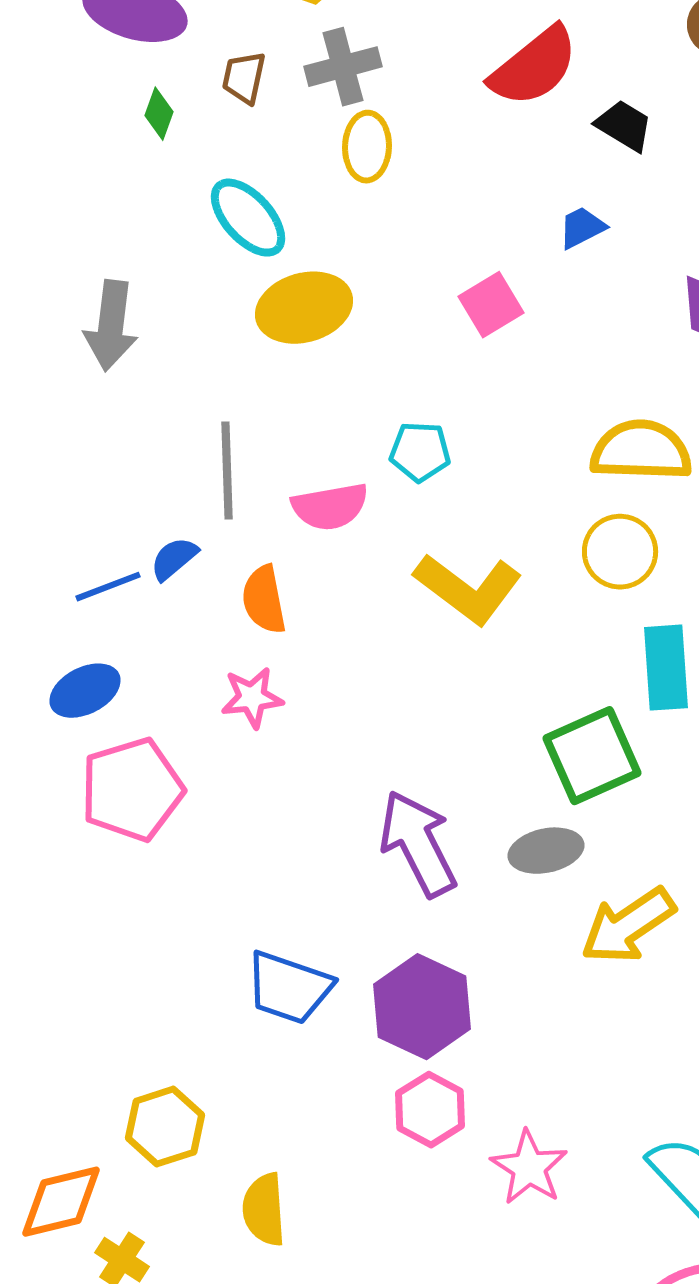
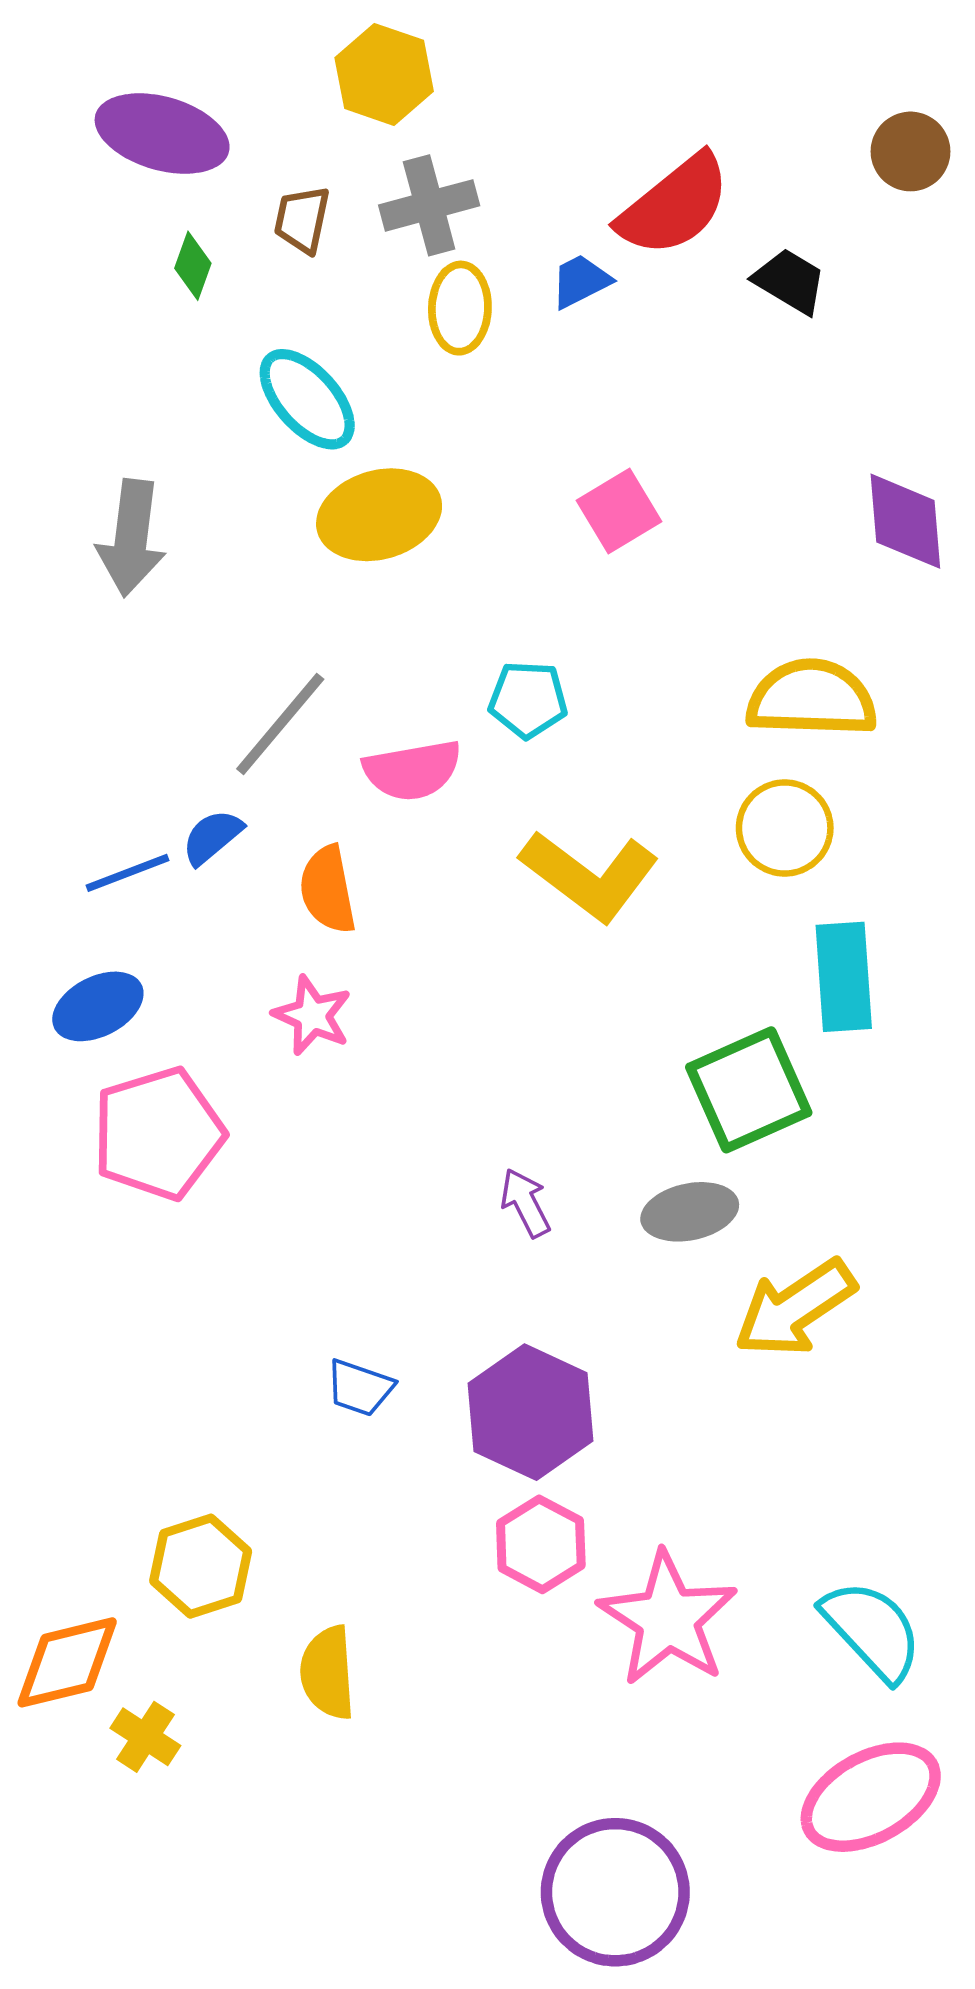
blue trapezoid: (582, 228) -> (581, 281), moved
gray line: (227, 471) -> (280, 724), turned 42
pink star: (252, 698) -> (312, 1015), turned 30
purple arrow: (418, 844) -> (525, 1203), size x0.5
blue trapezoid: (289, 988) -> (360, 1388), size x0.6
pink star: (529, 1168) -> (668, 1619), size x1.4

